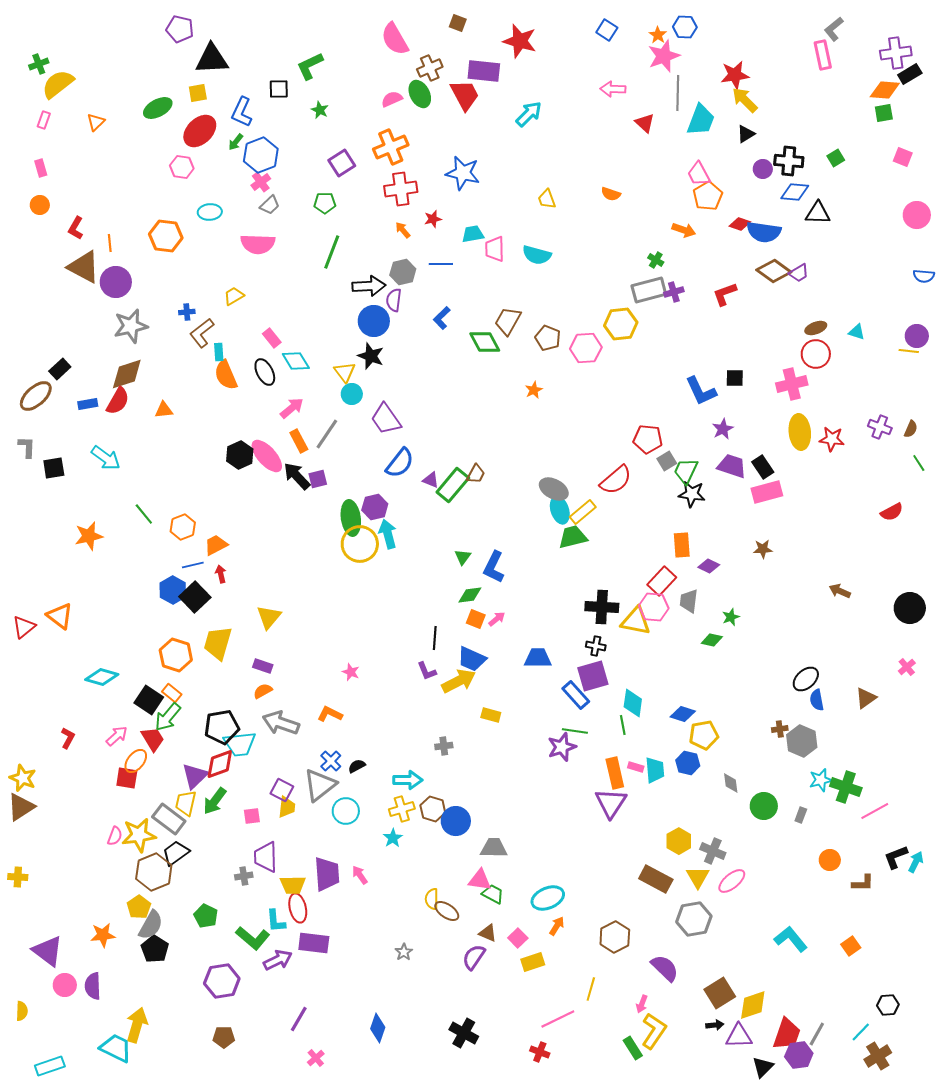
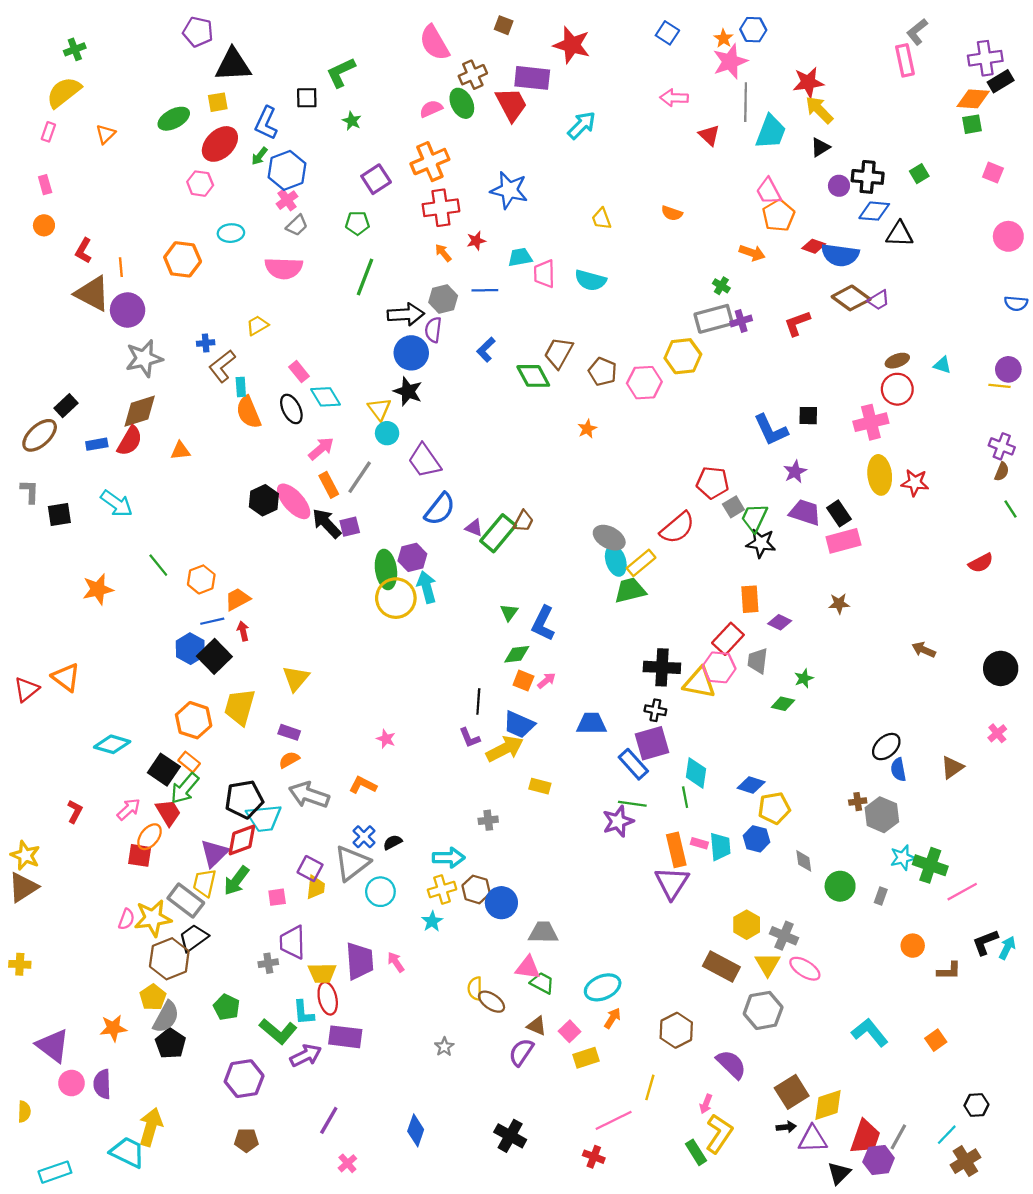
green cross: (39, 64) -> (75, 49), moved
purple cross: (880, 427) -> (1002, 446), moved
pink ellipse: (732, 881) -> (805, 969), turned 72

